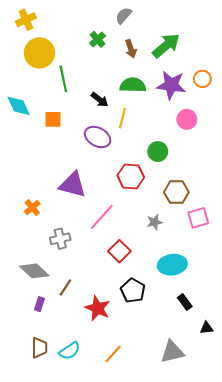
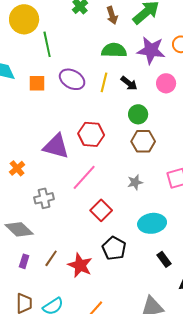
black arrow: (100, 100) -> (129, 83), moved
purple ellipse: (98, 137) -> (72, 79), moved
red hexagon: (131, 176) -> (91, 134), moved
brown hexagon: (176, 192) -> (143, 141), moved
brown line: (65, 287) -> (51, 258), moved

